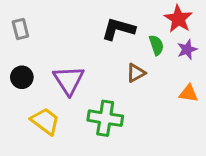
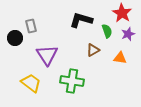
gray rectangle: (20, 29) -> (31, 26), moved
black circle: (22, 77) -> (15, 38), moved
orange triangle: (189, 93) -> (120, 58), moved

